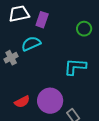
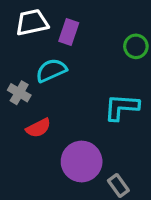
gray cross: (11, 58) -> (19, 93), turned -32
red semicircle: (22, 102) -> (38, 128), moved

